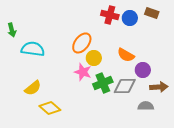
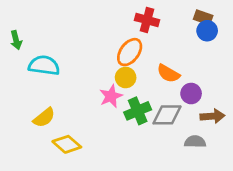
blue circle: (130, 18) -> (207, 31), moved
orange ellipse: (82, 43) -> (130, 52), moved
pink star: (83, 72) -> (111, 96), turned 30

